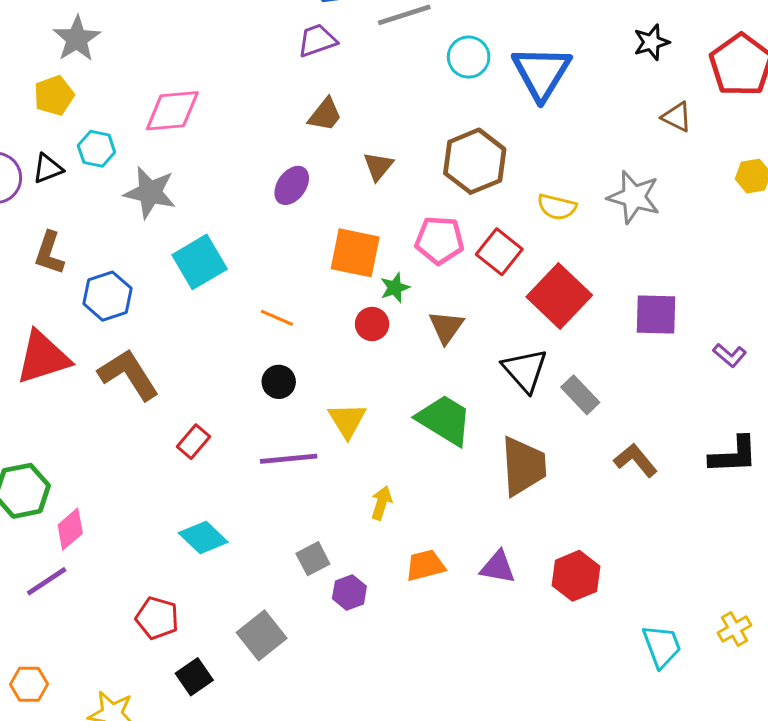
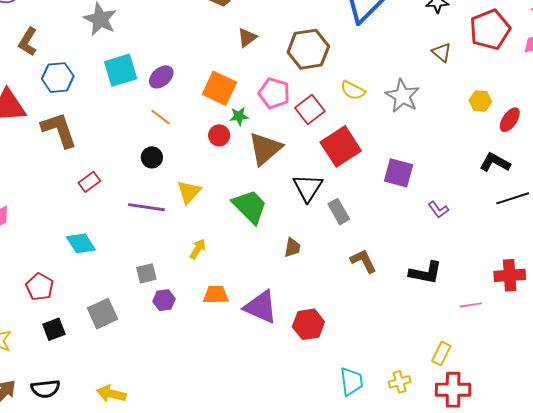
purple ellipse: (292, 185) -> (161, 77), moved
brown triangle: (446, 327) -> (265, 149), size x1.5
brown trapezoid: (523, 466) -> (292, 248), size x0.5
purple triangle: (498, 567) -> (261, 307), size x1.5

